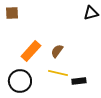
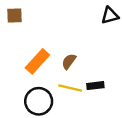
black circle: (20, 81) -> (39, 101), moved
black rectangle: (79, 81) -> (95, 86), moved

